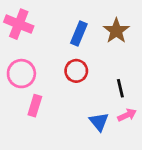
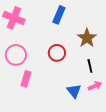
brown star: (116, 31) -> (87, 38), moved
blue rectangle: (79, 33) -> (59, 15), moved

